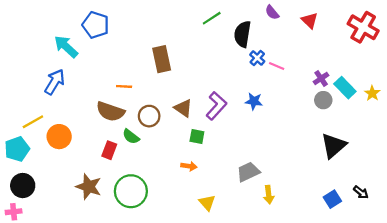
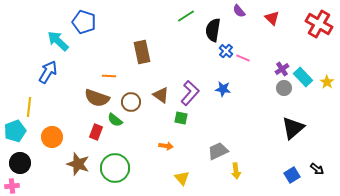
yellow line: (33, 122) -> (29, 107), turned -54
orange circle: (59, 137) -> (52, 137), moved
green square: (197, 137) -> (181, 118), moved

